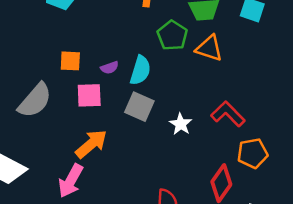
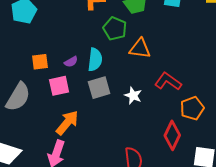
orange triangle: (209, 48) -> (140, 48), moved
gray square: (139, 107) -> (99, 88), turned -30

